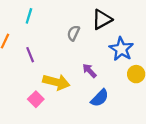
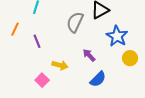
gray semicircle: (73, 33) -> (75, 22), size x1.5
yellow arrow: (56, 82) -> (60, 65), size x0.7

